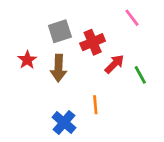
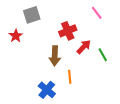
gray square: (60, 31) -> (32, 15), moved
red star: (27, 60) -> (16, 36), moved
brown arrow: (59, 68) -> (55, 56), moved

